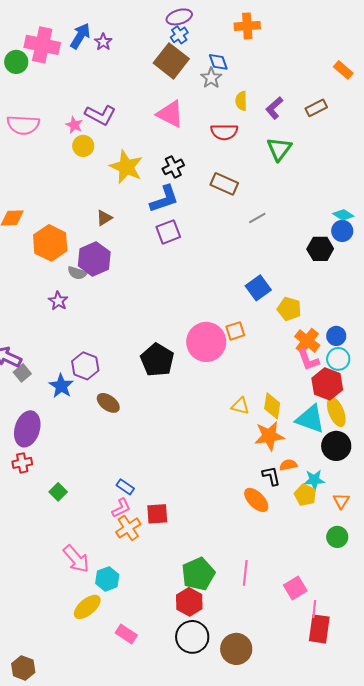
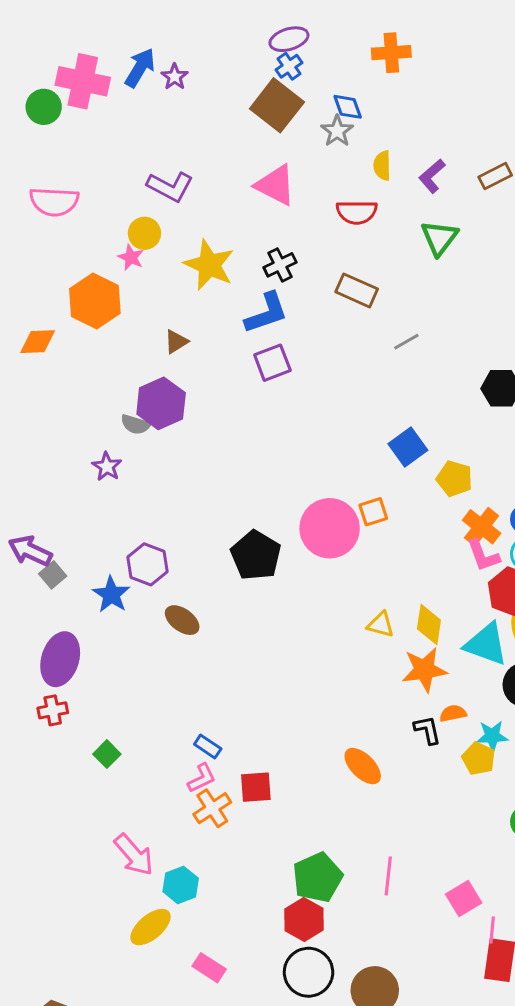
pink star: (74, 125) -> (131, 257), moved
orange hexagon: (50, 243) -> (95, 301), moved
orange ellipse: (256, 500) -> (363, 766), moved

